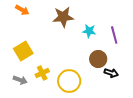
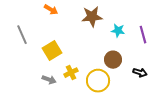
brown circle: (98, 59) -> (113, 60), moved

